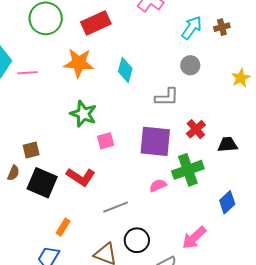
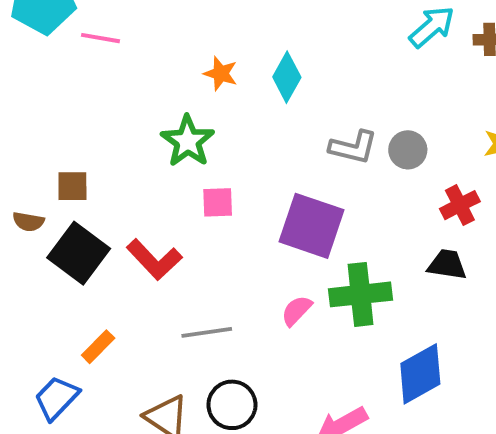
orange star: (79, 63) -> (221, 74), moved, size x0.6
gray circle: (190, 65) -> (408, 150), moved
red cross: (196, 129) -> (460, 205), moved
brown semicircle: (13, 173) -> (28, 222), turned 63
pink semicircle: (158, 185) -> (297, 311), turned -36
blue diamond: (227, 202) -> (420, 374), size x1.4

